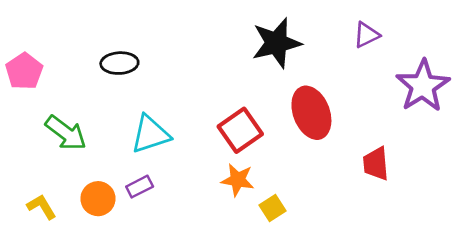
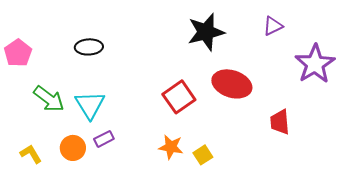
red ellipse: (311, 113) -> (232, 84), turned -51
cyan triangle: (150, 134) -> (90, 105), moved, turned -44
orange star: (238, 180) -> (171, 147), moved

